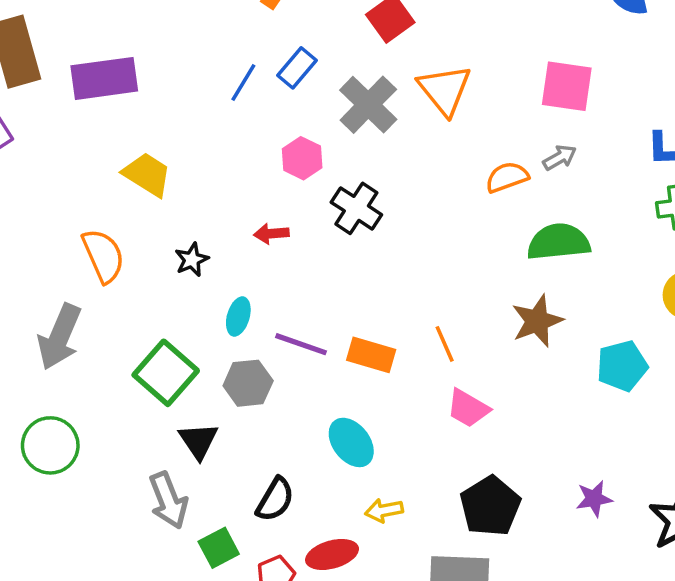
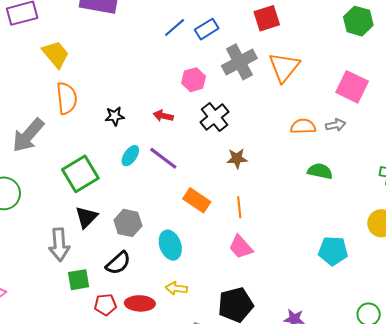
yellow trapezoid: (147, 174) -> (56, 54), moved
green semicircle: (559, 242) -> (320, 171), size x0.7
brown star: (537, 321) -> (237, 159), moved, size x0.7
purple line: (301, 344) -> (163, 158), moved
gray hexagon: (248, 383) -> (128, 223), moved

